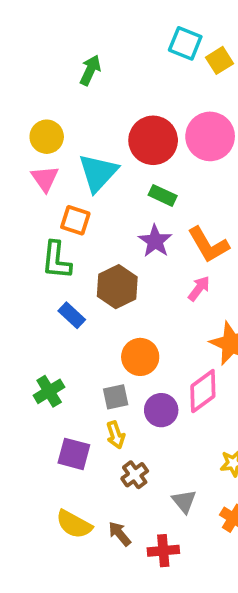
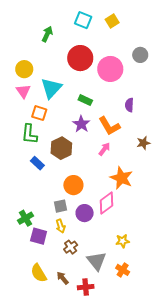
cyan square: (185, 43) -> (83, 20), moved
yellow square: (219, 60) -> (112, 21), moved
red circle: (153, 140) -> (80, 58), moved
green cross: (49, 391) -> (26, 218), moved
gray triangle: (184, 501) -> (97, 261), size x1.5
yellow semicircle: (74, 524) -> (39, 273), turned 30

